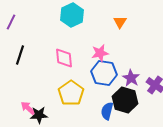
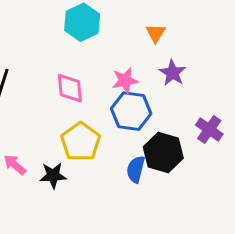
purple star: (131, 78) -> (172, 73), moved
black star: (39, 115) -> (53, 175), moved

